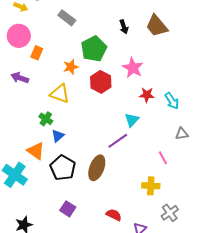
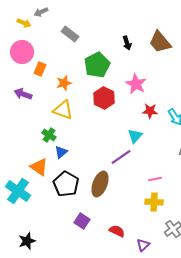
orange star: (71, 67) -> (64, 83), moved
pink line: (163, 158) -> (155, 179), moved, turned -72
purple square: (68, 209) -> (82, 221), moved

